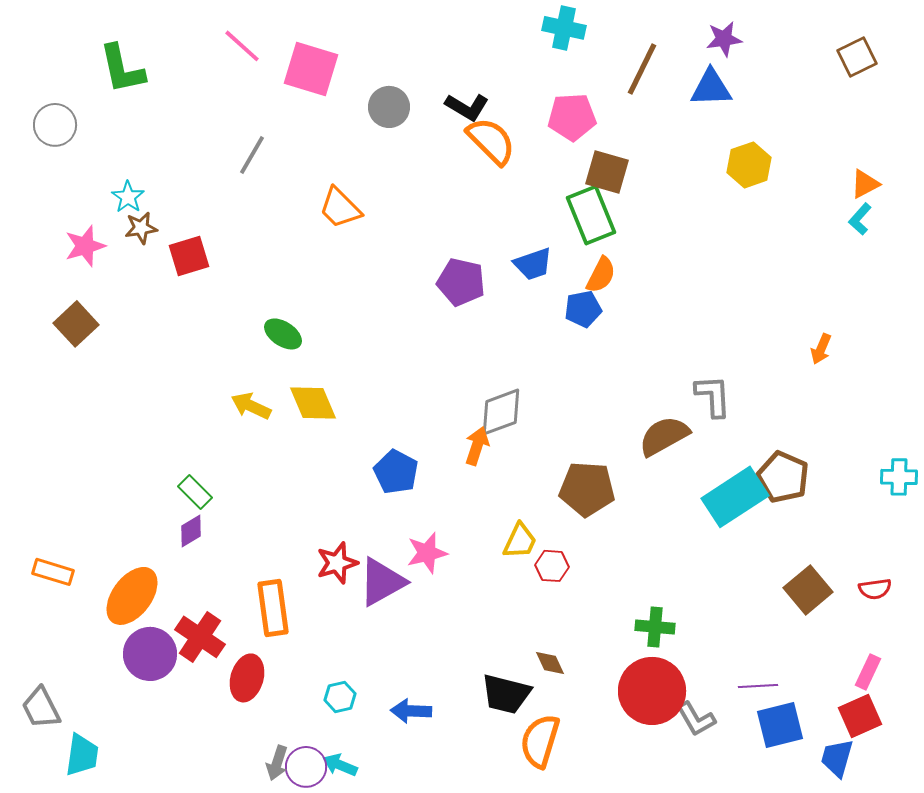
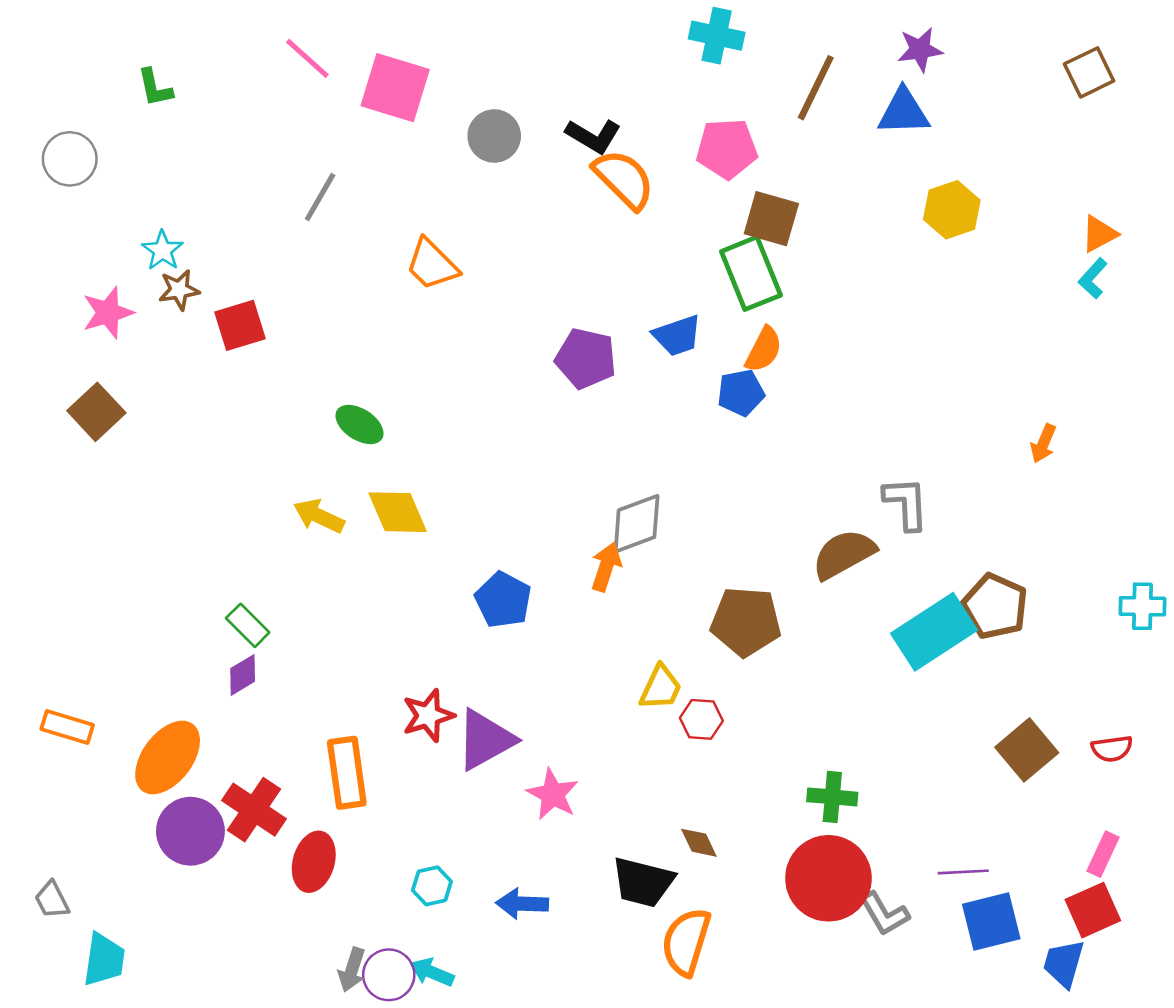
green L-shape: (122, 69) -> (155, 88), size x0.6
pink star: (427, 553) -> (553, 794), moved, turned -30
gray trapezoid: (41, 708) -> (52, 900), size x0.7

